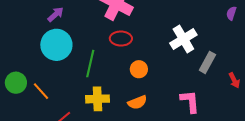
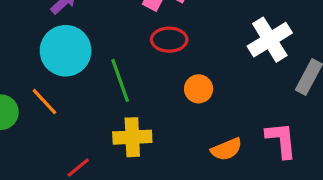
green line: (90, 64) -> (120, 80), turned -32
orange line: (41, 91) -> (44, 102), moved
orange semicircle: (137, 102) -> (227, 149), moved

